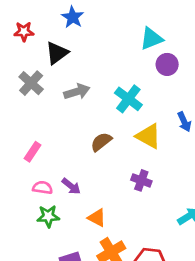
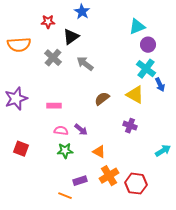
gray arrow: (77, 92) -> (85, 64), turned -126
cyan cross: (128, 99) -> (146, 69), moved
pink rectangle: (32, 152) -> (54, 106), turned 56

